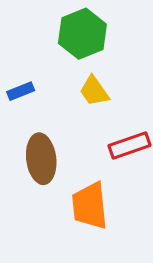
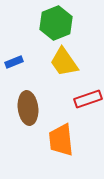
yellow trapezoid: (94, 91) -> (64, 62), size x1.4

